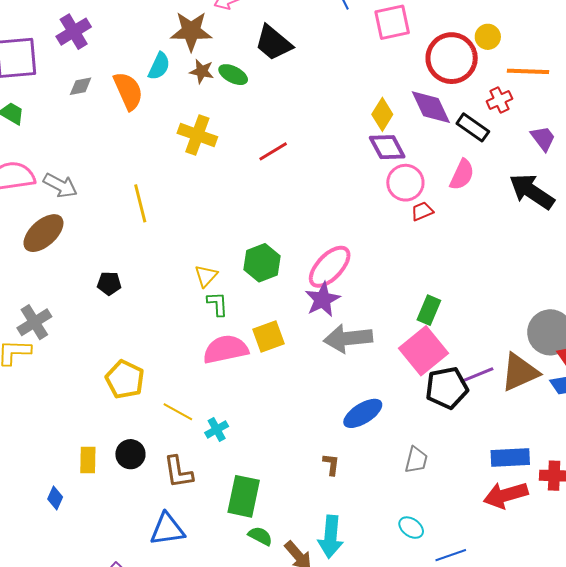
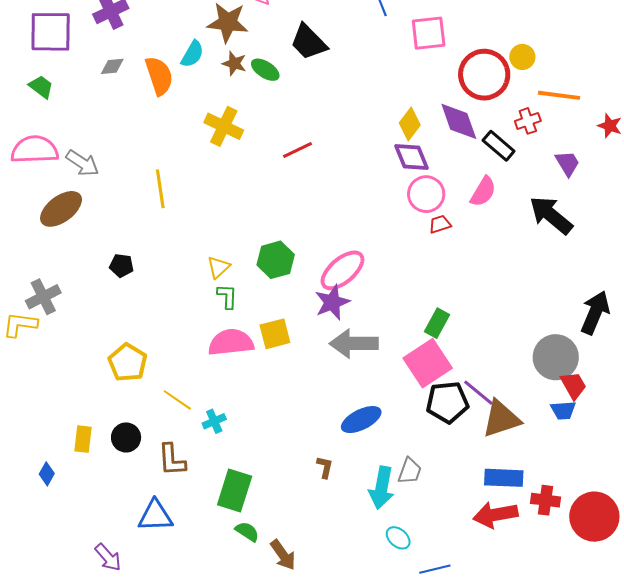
brown triangle: (520, 372) -> (501, 419), moved
purple line: (477, 375) -> (478, 393), turned 56
cyan arrow: (331, 537) -> (382, 488), moved

